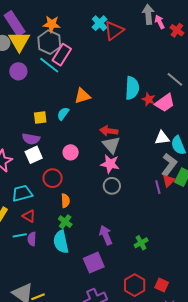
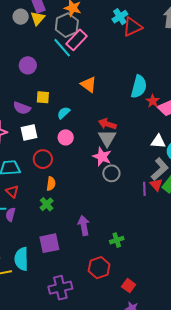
yellow triangle: (19, 41) -> (38, 18), size x0.7
purple circle: (18, 71) -> (28, 65), moved
orange triangle: (82, 96) -> (89, 84), turned 42
cyan semicircle: (63, 114) -> (64, 113), moved
purple semicircle: (31, 139) -> (22, 108), moved
red triangle: (169, 181) -> (156, 185), turned -40
gray circle: (112, 186) -> (111, 173), moved
cyan semicircle: (61, 242) -> (21, 259), moved
purple square: (94, 263) -> (49, 243), moved
red hexagon: (135, 285) -> (99, 268), moved

